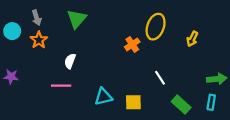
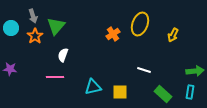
green triangle: (77, 19) -> (56, 26), moved
orange cross: (132, 44) -> (113, 34), moved
white line: (160, 78) -> (144, 70), turned -40

